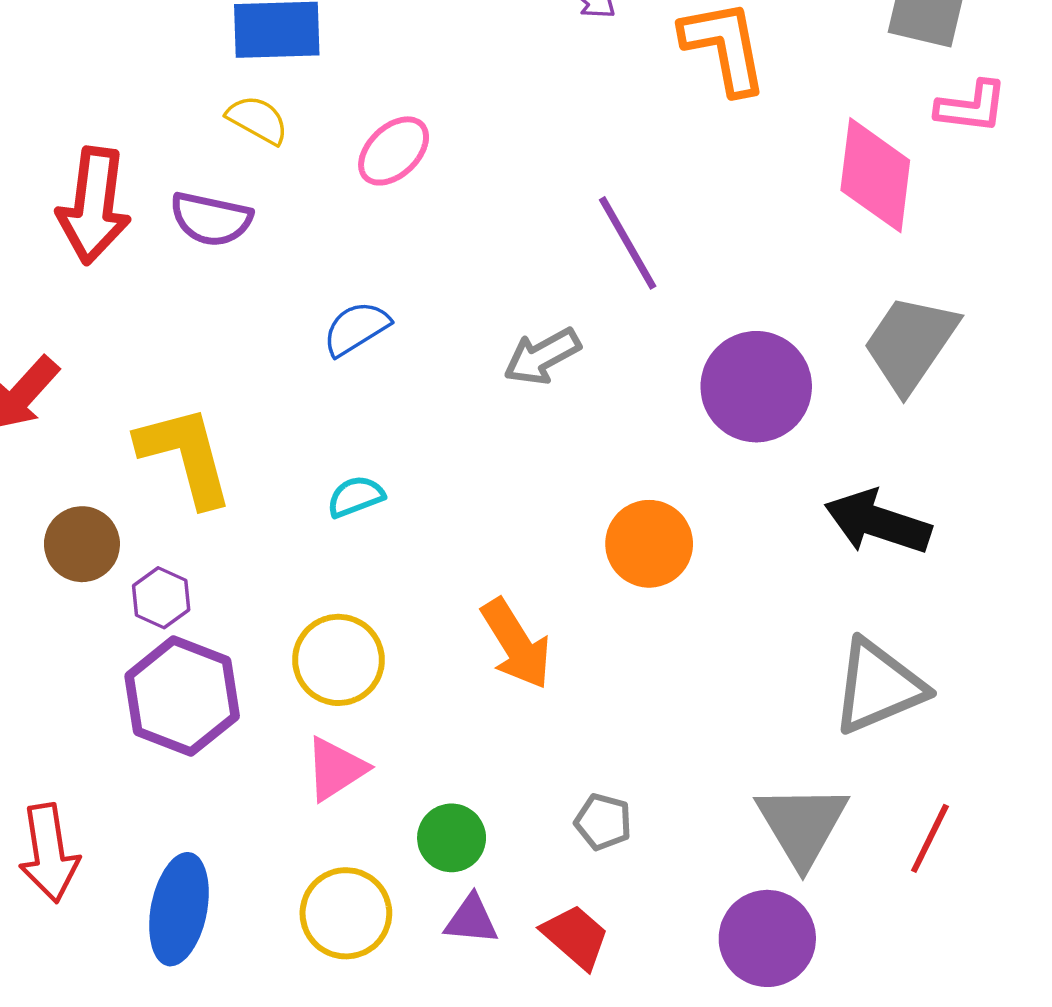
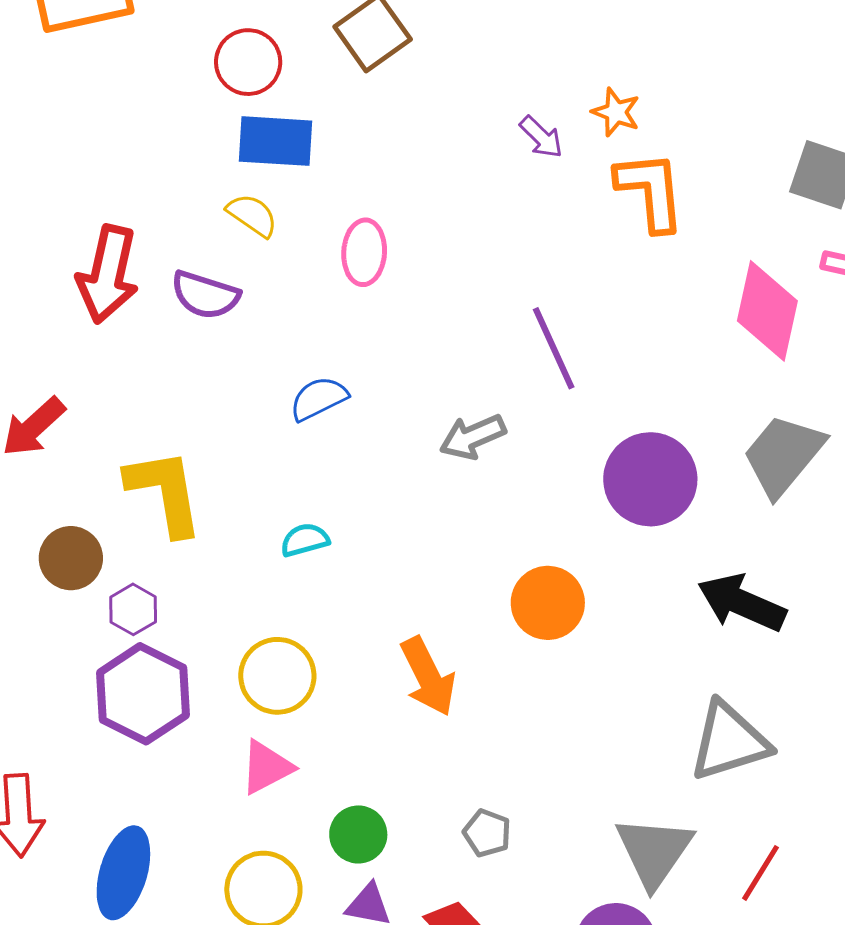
pink ellipse: (394, 151) -> (364, 252), turned -48

